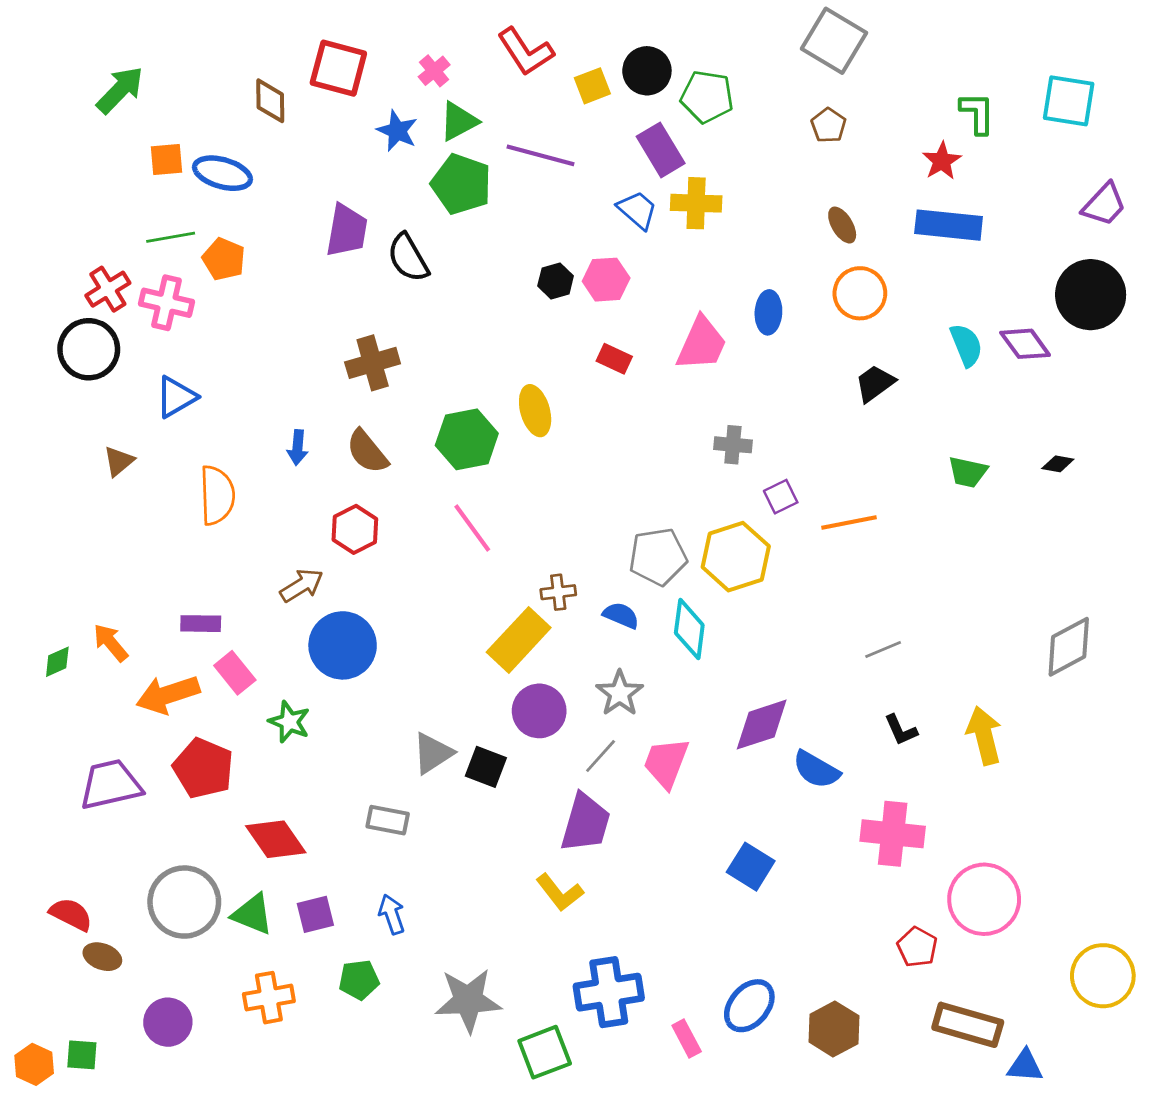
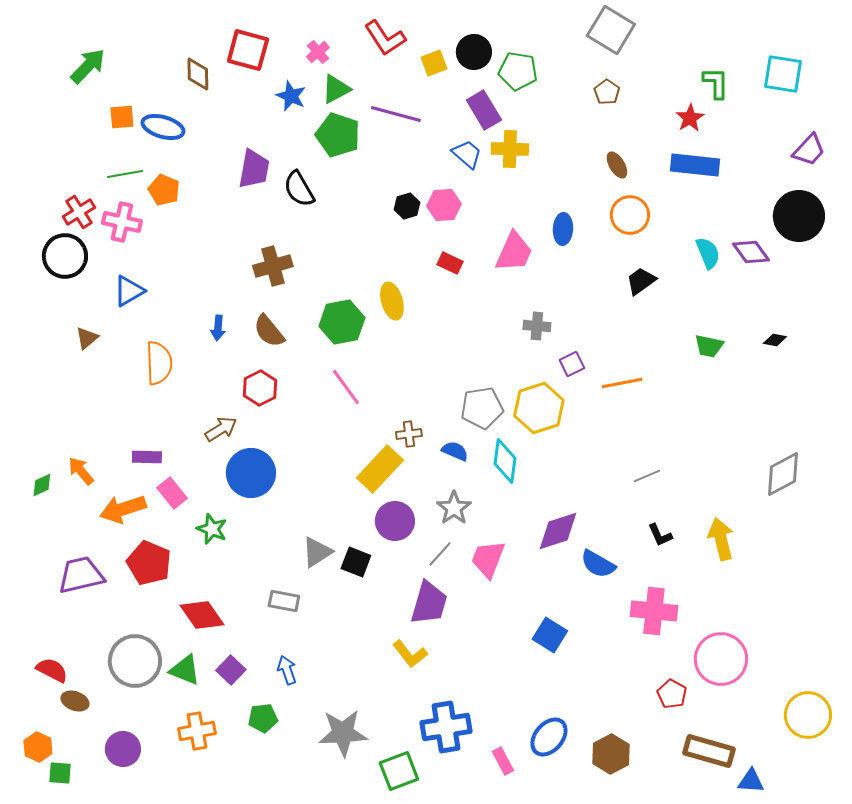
purple square: (315, 914) -> (231, 670), turned -32
orange hexagon: (34, 1064) -> (38, 747), moved

